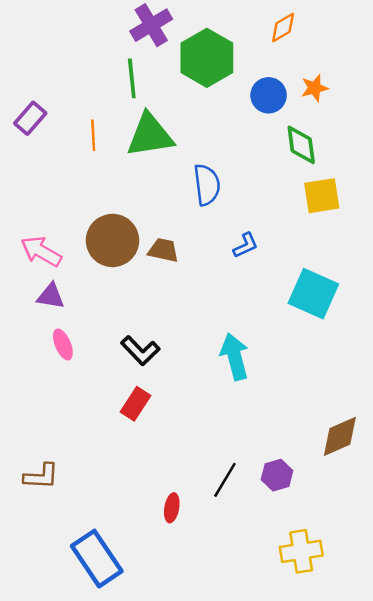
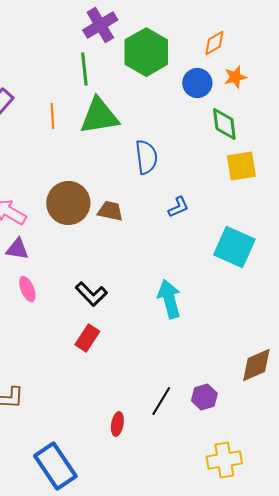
orange diamond: (283, 28) -> (214, 43), moved

